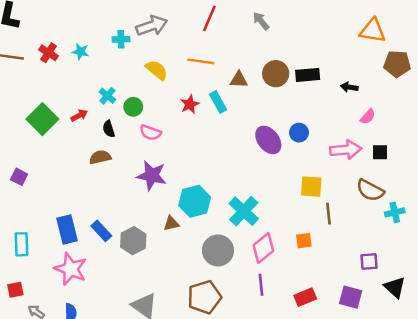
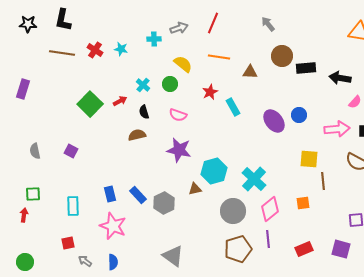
red line: (209, 18) -> (213, 23), moved
gray arrow: (152, 26) -> (179, 28), size x0.7
brown circle: (276, 74) -> (282, 56), moved
black arrow: (349, 87) -> (340, 78), size x1.5
cyan rectangle: (218, 102) -> (233, 107), moved
green circle: (133, 107) -> (170, 84), moved
blue rectangle: (67, 230) -> (110, 194), size x0.7
brown pentagon: (204, 297) -> (238, 249), moved

